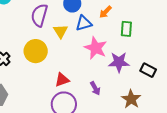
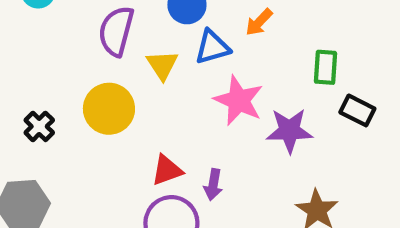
green rectangle: (126, 29) -> (325, 67), moved
black rectangle: (148, 70) -> (357, 110), moved
purple arrow: (95, 88) -> (213, 185), moved, turned 40

